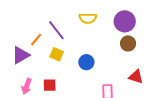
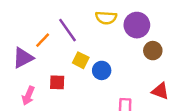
purple circle: (125, 21) -> (137, 25), moved
yellow square: (57, 54) -> (81, 60), moved
red square: (50, 85) -> (57, 82), moved

